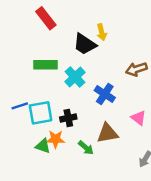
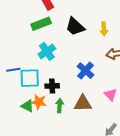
yellow arrow: (102, 32) -> (104, 29), moved
green rectangle: (46, 65) -> (41, 24), moved, turned -30
cyan cross: (75, 77) -> (47, 51), moved
green arrow: (86, 148) -> (60, 106), moved, turned -136

